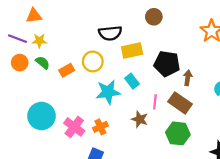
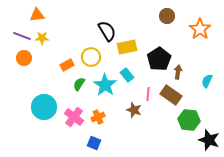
brown circle: (154, 17) -> (167, 16), moved
black semicircle: (110, 33) -> (107, 31), turned -115
green semicircle: (43, 63) -> (79, 84), moved, turned -96
black pentagon: (167, 64) -> (159, 59), turned 30
cyan star: (108, 92) -> (105, 85), turned -30
green hexagon: (178, 133) -> (189, 120), moved

